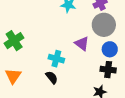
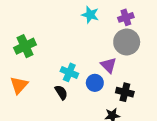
purple triangle: (82, 44) -> (108, 65), moved
blue circle: (110, 49) -> (95, 83), moved

